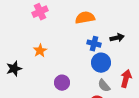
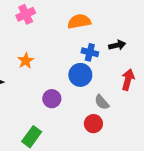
blue circle: (101, 63) -> (80, 75), moved
red arrow: (126, 79) -> (128, 80), moved

